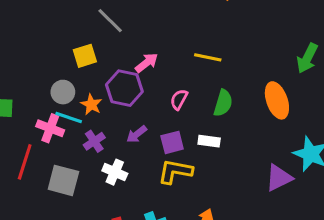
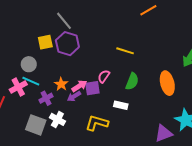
pink arrow: (147, 63) -> (79, 86), moved
purple hexagon: (124, 88) -> (67, 44), moved
orange star: (91, 104) -> (61, 84), moved
pink cross: (50, 128) -> (18, 87), turned 36
purple square: (172, 142) -> (92, 88), moved
gray square: (63, 180) -> (36, 125), moved

